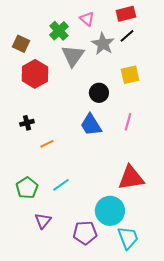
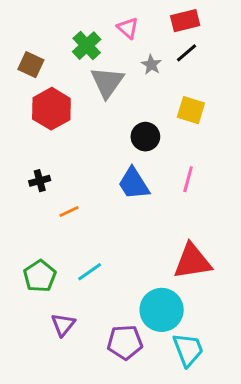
gray star: (103, 44) -> (151, 65), size x0.6
yellow square: (130, 75) -> (191, 110), turned 30

